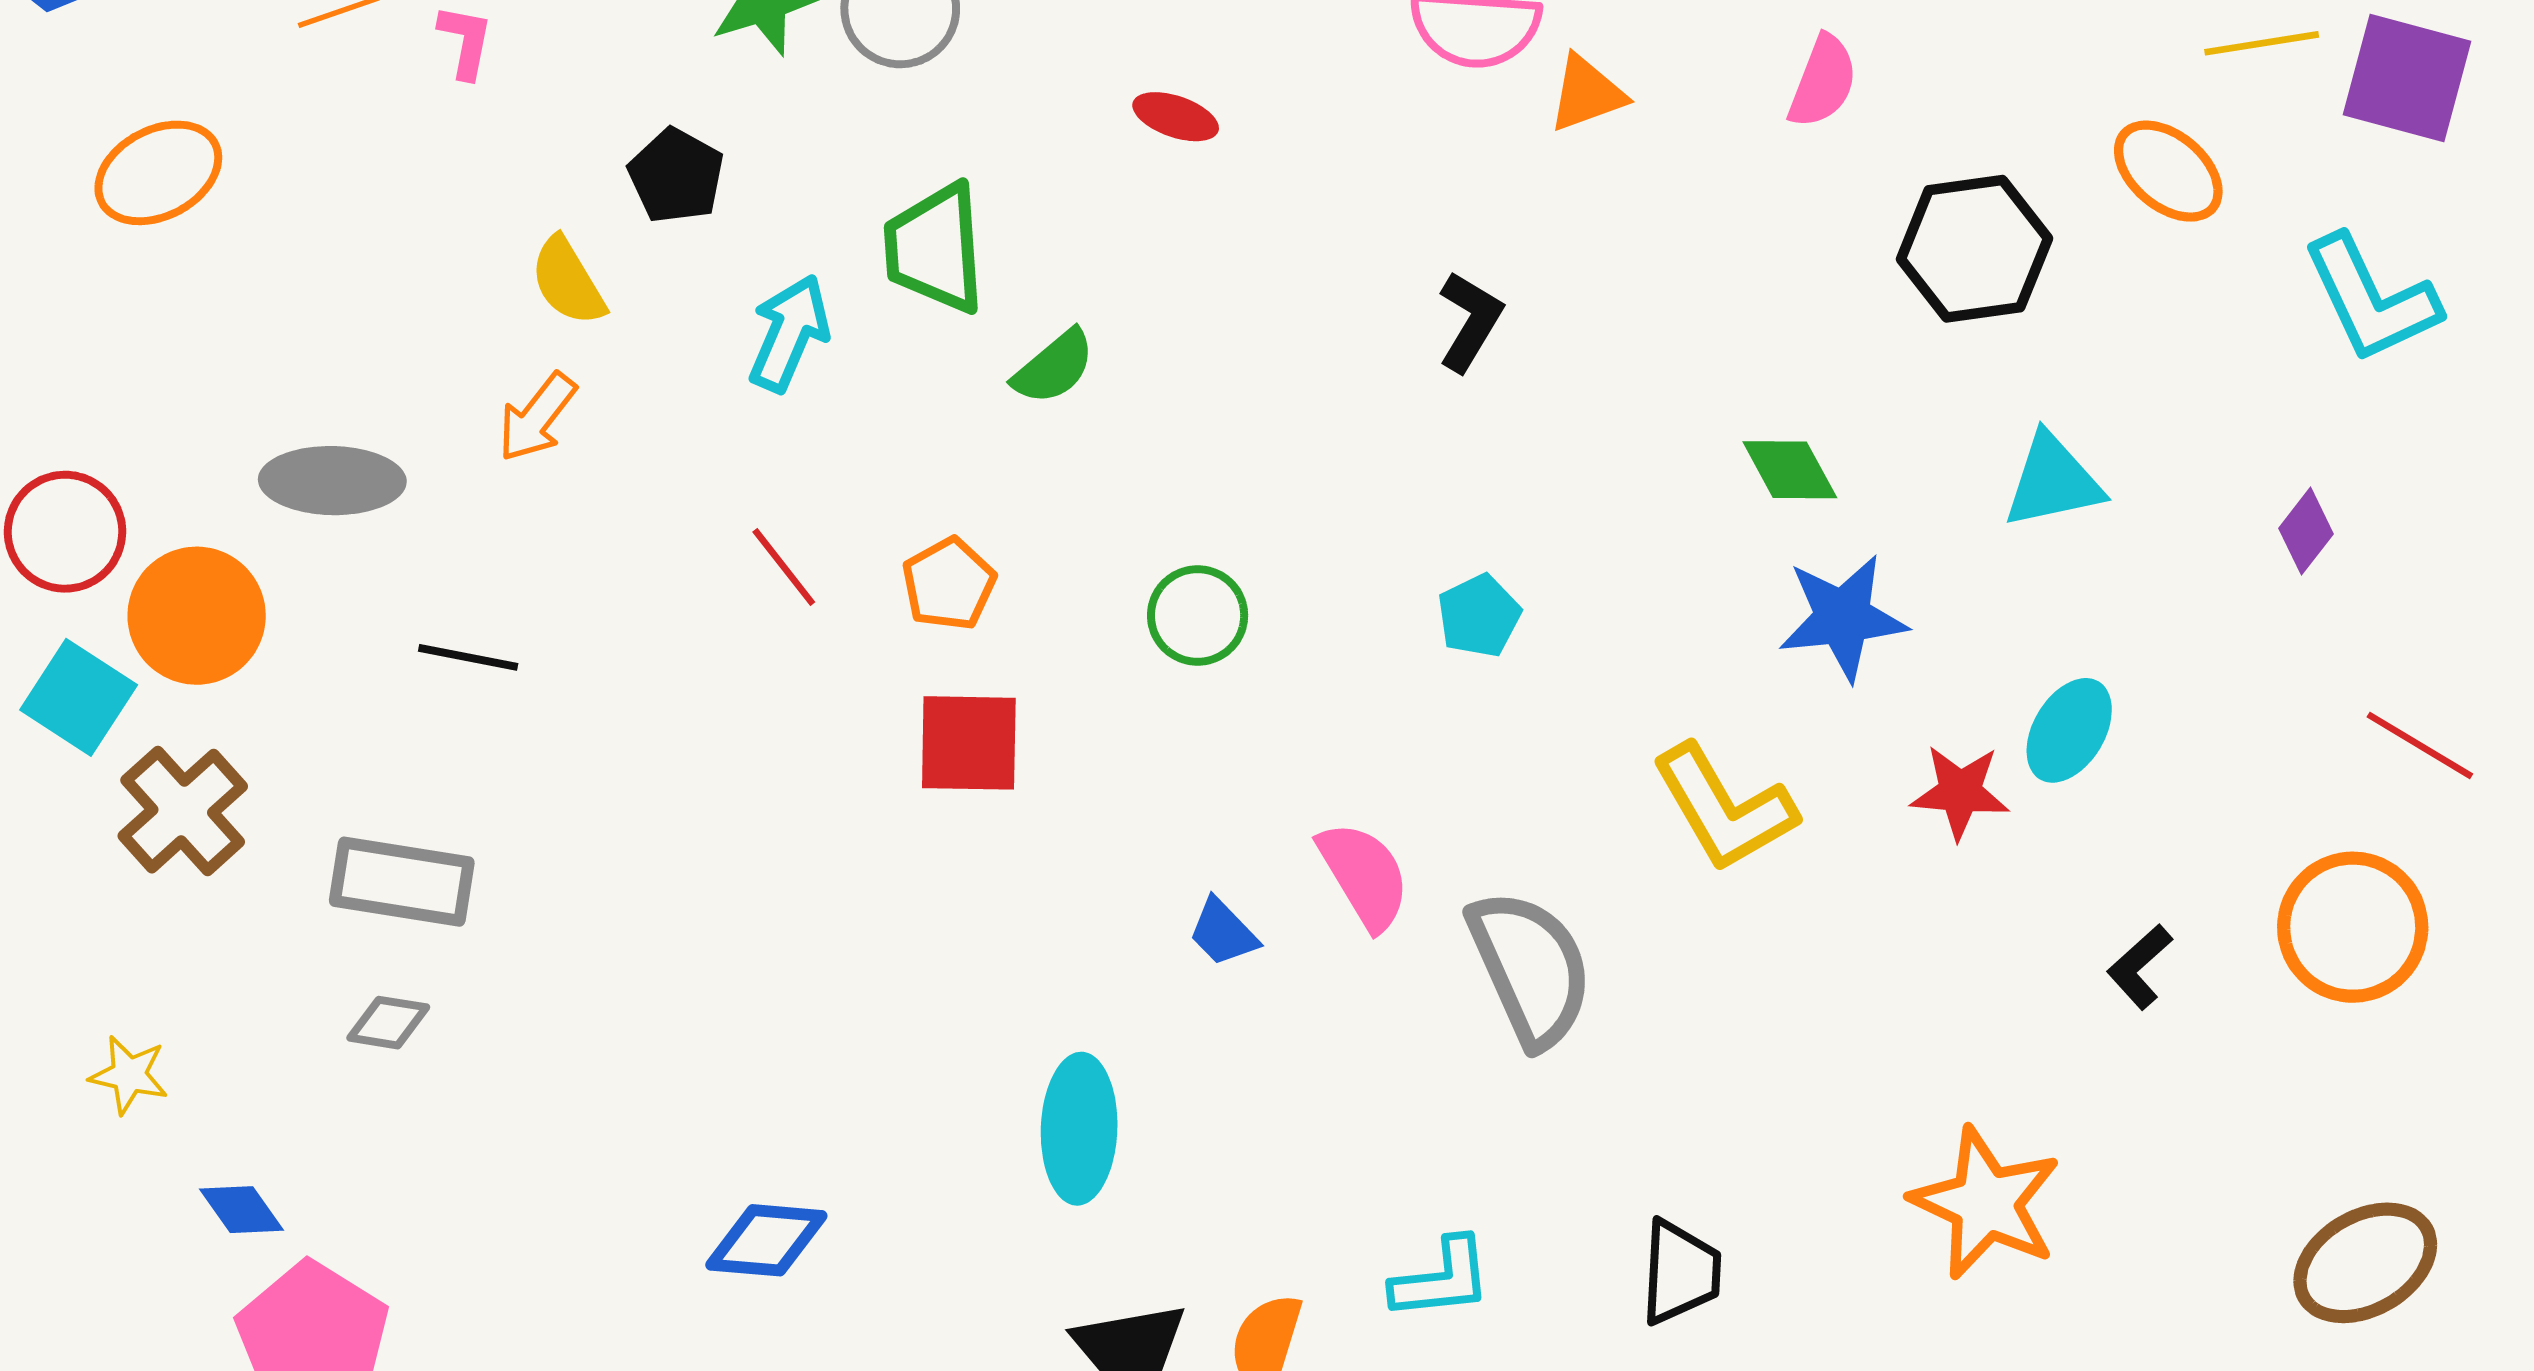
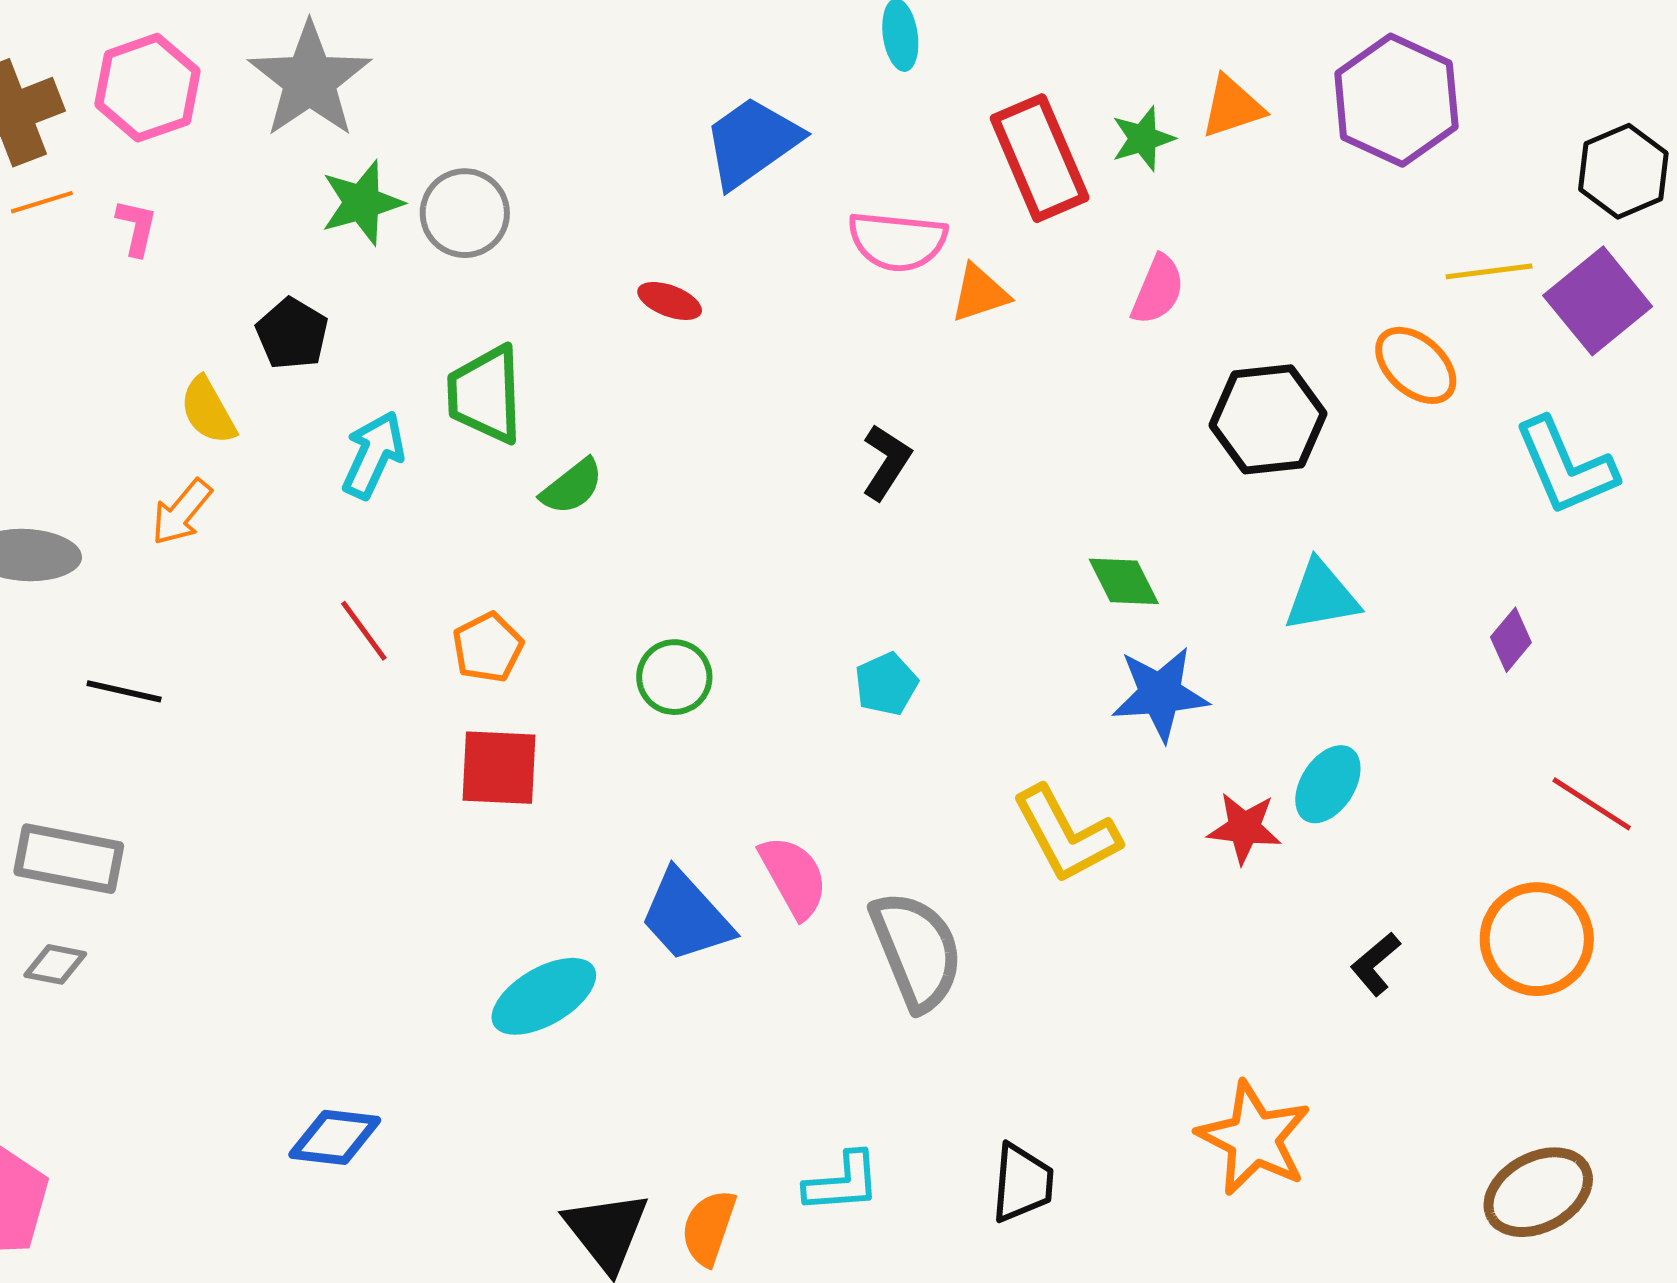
purple square: (2407, 78) -> (1598, 301), turned 34
blue trapezoid: (1223, 932) -> (686, 916), size x1.8
cyan ellipse: (1079, 1129) -> (544, 996), moved, turned 56

